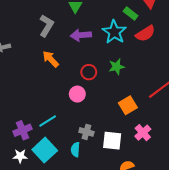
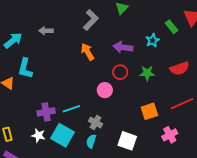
cyan star: (114, 32) -> (152, 40), size x0.6
red semicircle: (145, 34) -> (180, 68), moved
purple arrow: (81, 35) -> (123, 47), moved
gray cross: (86, 132) -> (95, 123), moved
pink cross: (143, 133) -> (170, 135), moved
cyan square: (45, 150) -> (62, 135), turned -30

